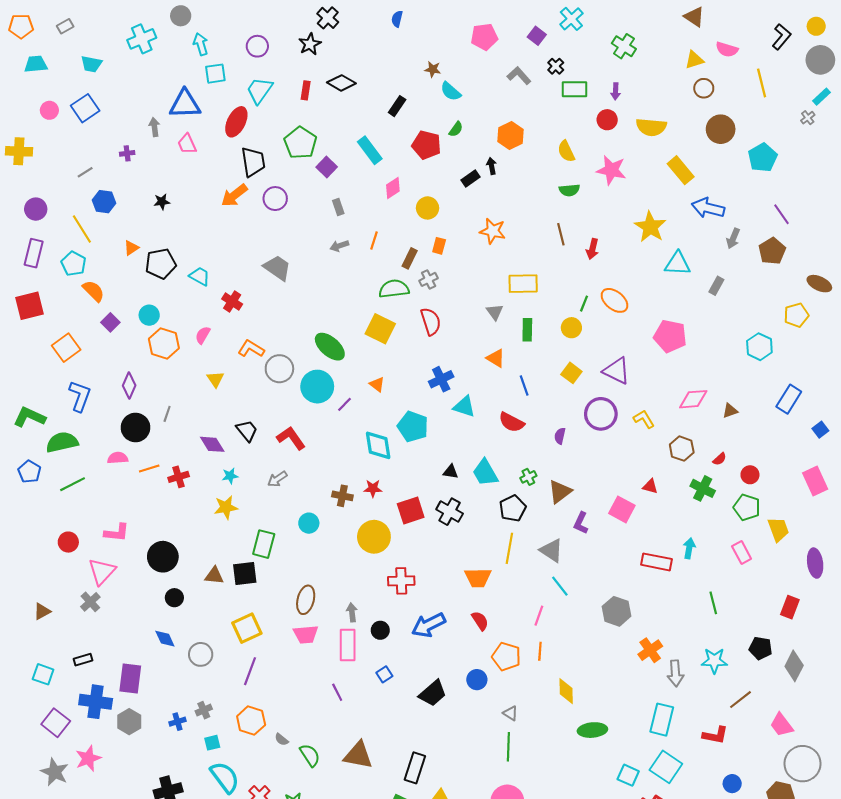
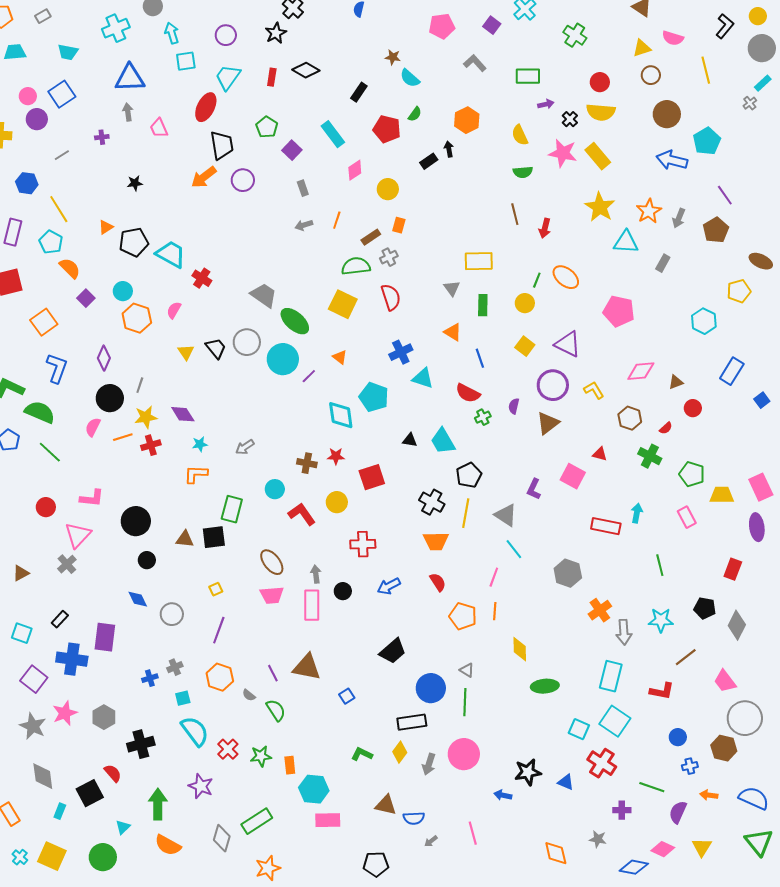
black cross: (556, 66) -> (570, 119), moved
purple arrow: (616, 91) -> (546, 104), moved, turned -105
blue triangle: (185, 104) -> (130, 78), moved
red circle: (607, 120) -> (600, 82), moved
green pentagon: (300, 143) -> (267, 127), size x0.7
yellow rectangle: (681, 170) -> (598, 156), moved
blue hexagon: (104, 202) -> (27, 183), moved
blue arrow: (708, 208) -> (672, 160), moved
purple circle: (36, 209) -> (37, 119), moved
orange star: (493, 231) -> (649, 211), moved, turned 30
brown rectangle: (410, 258) -> (371, 237), turned 30
gray trapezoid: (277, 268) -> (264, 295), moved
cyan trapezoid: (200, 276) -> (171, 254), size x1.5
orange L-shape: (251, 349) -> (196, 474), moved, turned -30
black trapezoid: (247, 431) -> (216, 348), moved
red L-shape: (291, 438) -> (302, 514), moved
green semicircle: (62, 442) -> (40, 412), turned 36
pink semicircle: (118, 458) -> (93, 427), turned -60
red circle: (750, 475) -> (693, 408), moved
green cross: (528, 477) -> (483, 417), moved
pink rectangle: (815, 481) -> (761, 487), moved
green line: (72, 484) -> (50, 452), turned 70
brown triangle: (560, 492) -> (548, 423), moved
yellow star: (226, 507) -> (146, 417), moved
black cross: (450, 512) -> (432, 502), moved
yellow trapezoid: (778, 529) -> (722, 495), turned -70
yellow circle: (374, 537) -> (337, 502), size x0.7
brown ellipse: (306, 600) -> (272, 562), turned -52
blue arrow: (429, 625) -> (389, 586), size x0.7
yellow square: (247, 628) -> (216, 589), size x0.5
black rectangle: (83, 660) -> (60, 619), turned -30
blue square: (384, 674) -> (347, 696), moved
blue circle: (477, 680) -> (431, 688), moved, size x1.5
purple line: (337, 692) -> (273, 673), moved
gray hexagon: (129, 722) -> (104, 717), moved
brown triangle: (358, 755) -> (307, 667), moved
black rectangle: (415, 768) -> (412, 722), moved, turned 64

